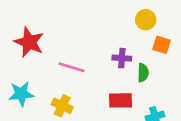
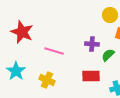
green semicircle: (143, 73) -> (108, 55), turned -136
cyan star: (21, 94) -> (16, 71), turned -30

